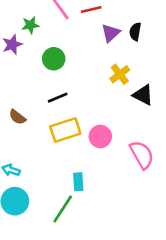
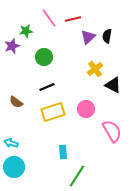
pink circle: (100, 136) -> (86, 109), moved
green line: (63, 209) -> (77, 176), moved

